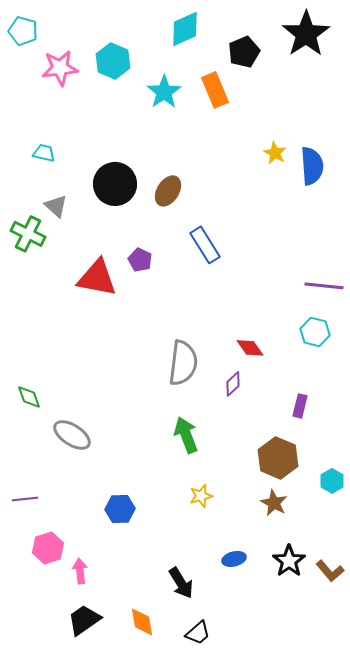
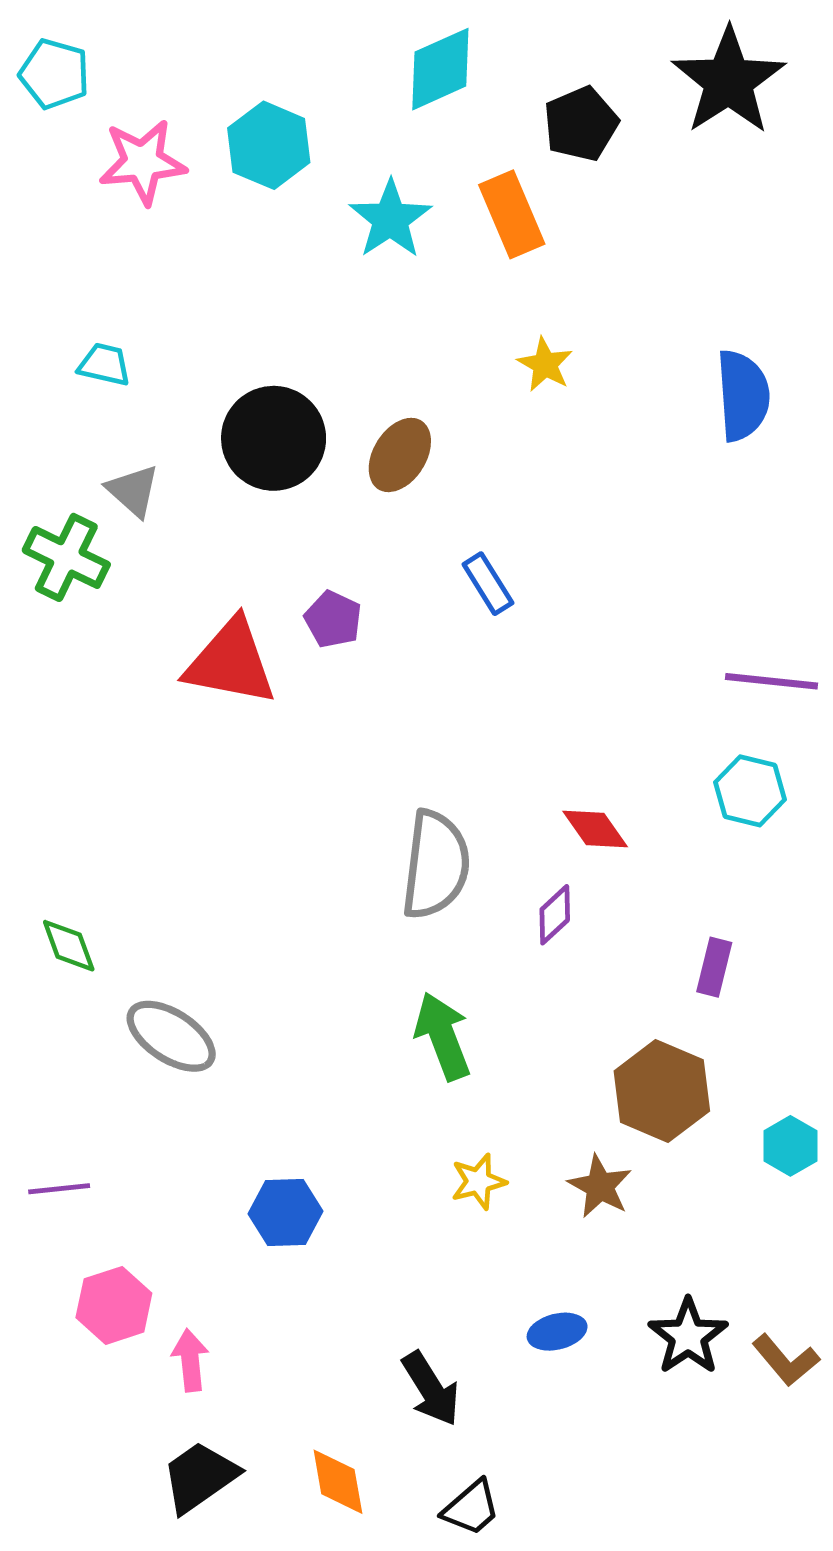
yellow star: (275, 153) -> (545, 364), moved
blue rectangle: (205, 245) -> (488, 584), size x0.7
brown star: (274, 503) -> (600, 1186), moved

